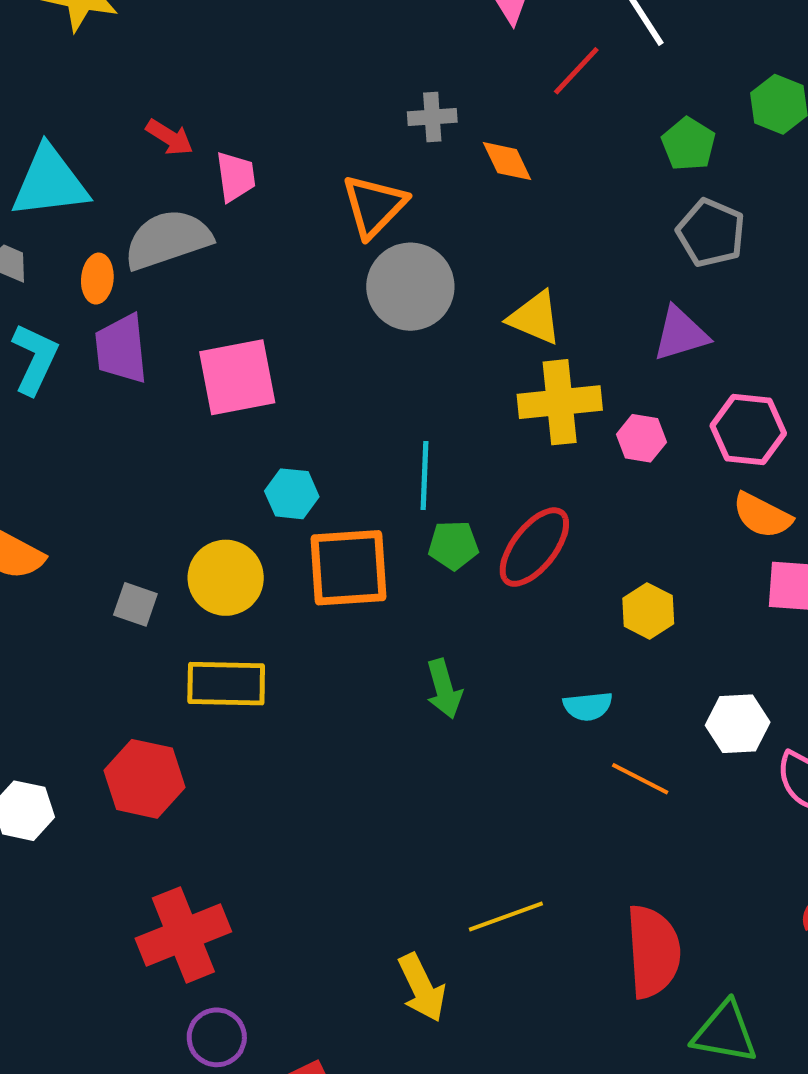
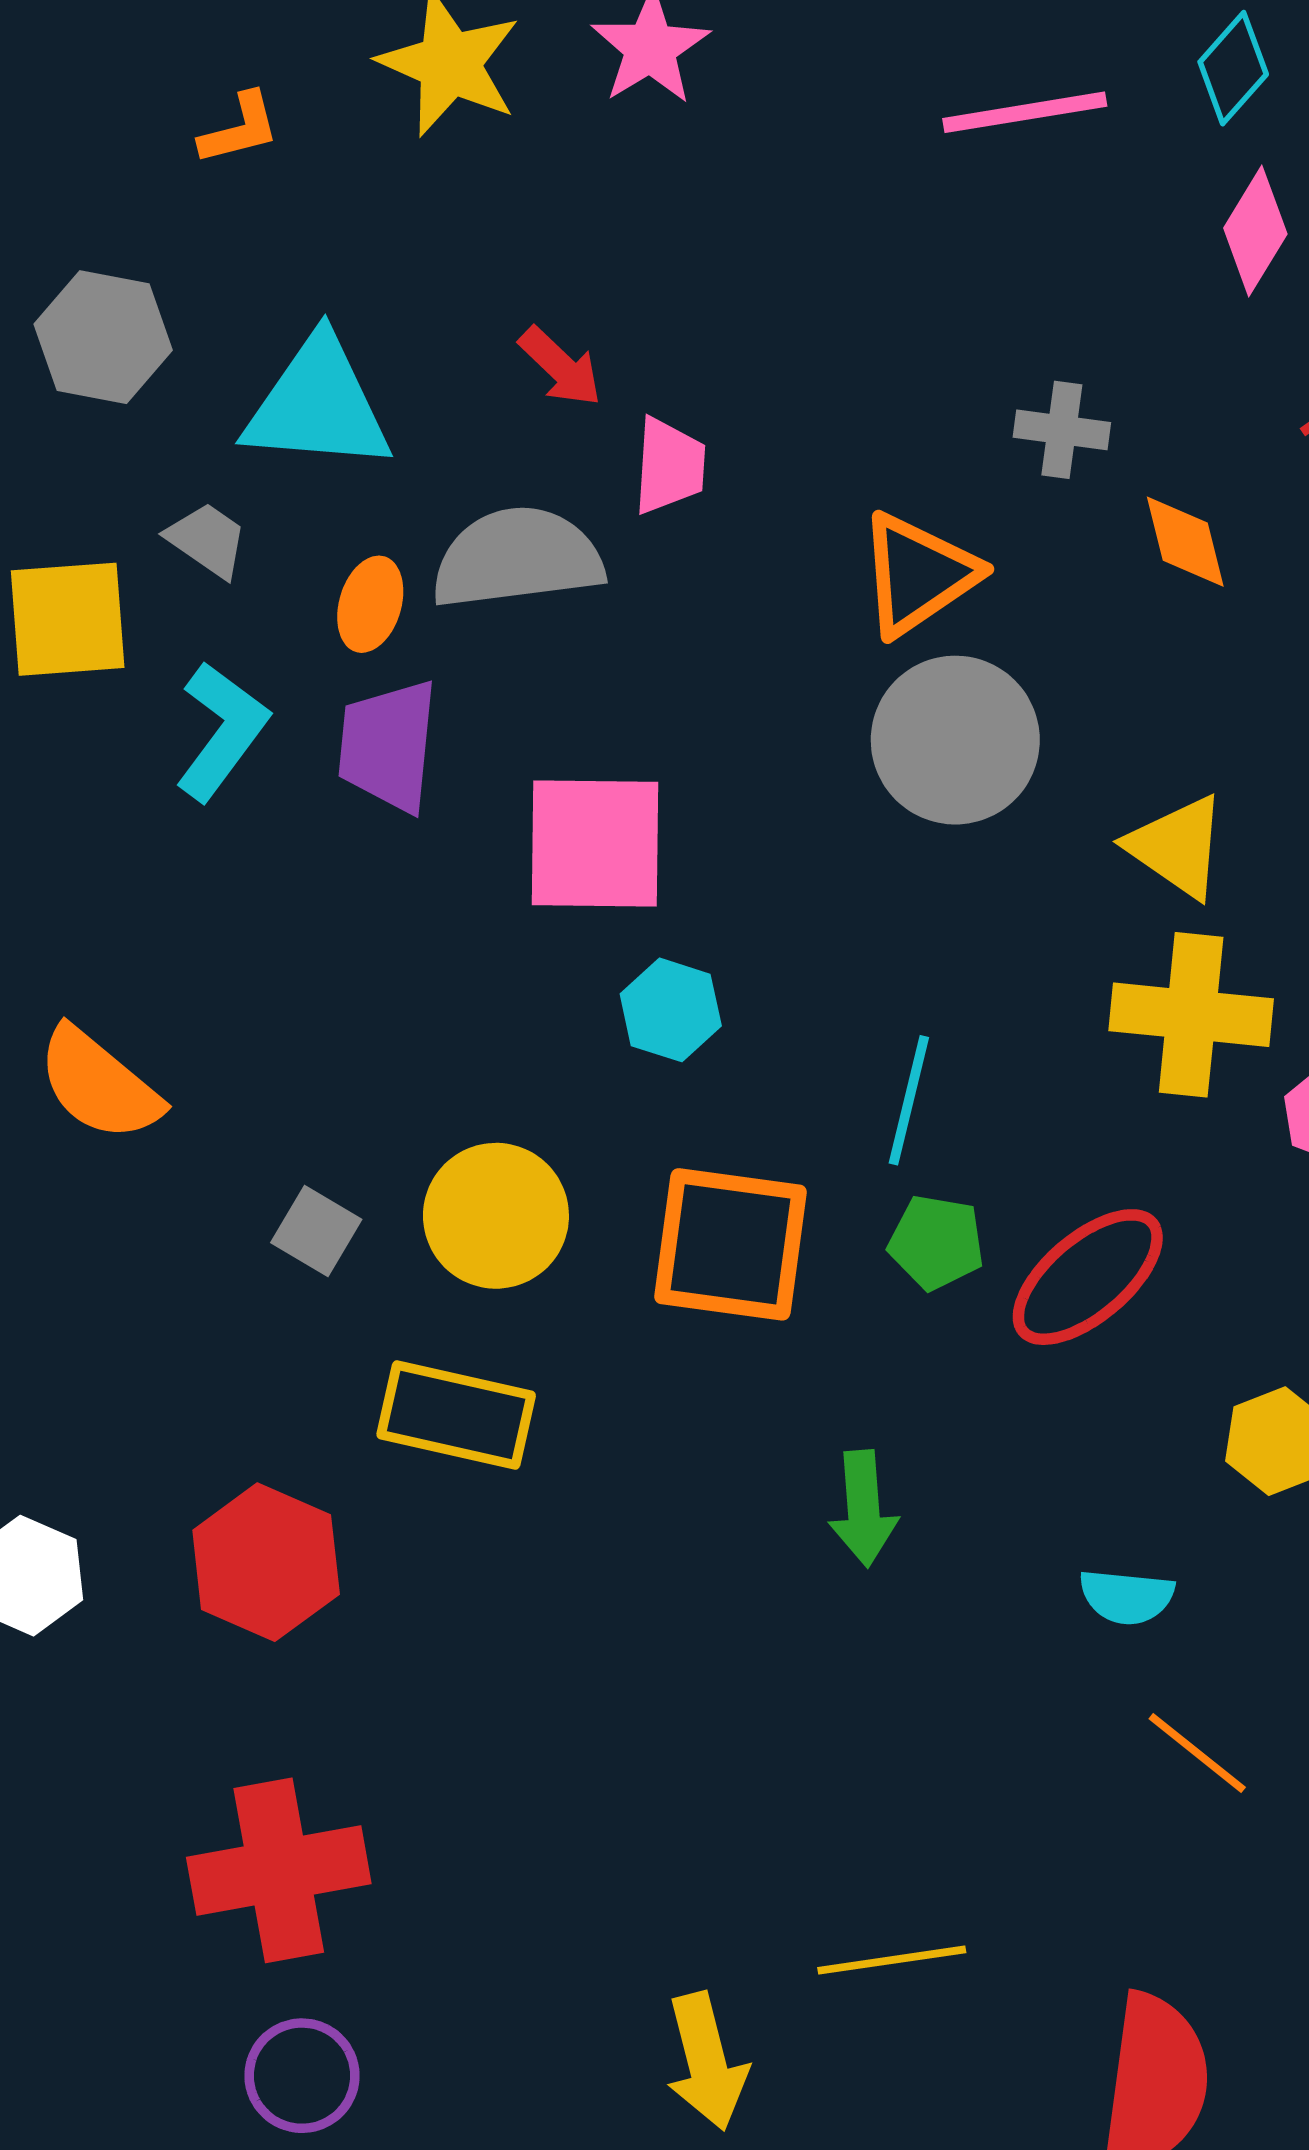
cyan hexagon: (292, 494) -> (671, 1010), moved

